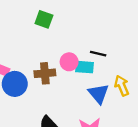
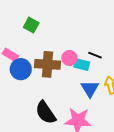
green square: (44, 19) -> (31, 25), moved
brown cross: (45, 73) -> (48, 64), size x1.4

